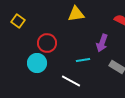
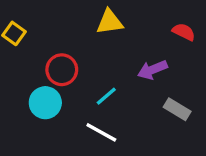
purple arrow: (102, 43) -> (152, 70), turned 48
cyan line: (83, 60) -> (106, 96), moved, turned -32

